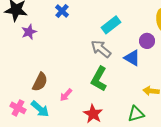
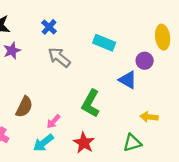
cyan rectangle: (111, 25) -> (104, 43), turned 60
gray arrow: (101, 49) -> (59, 57), moved
cyan arrow: (40, 109) -> (43, 143), moved, turned 102

